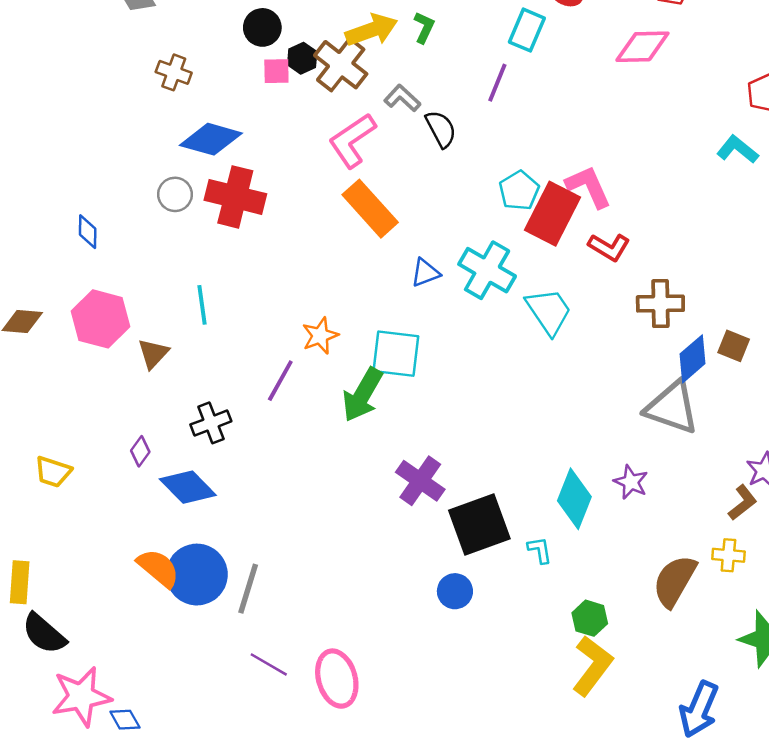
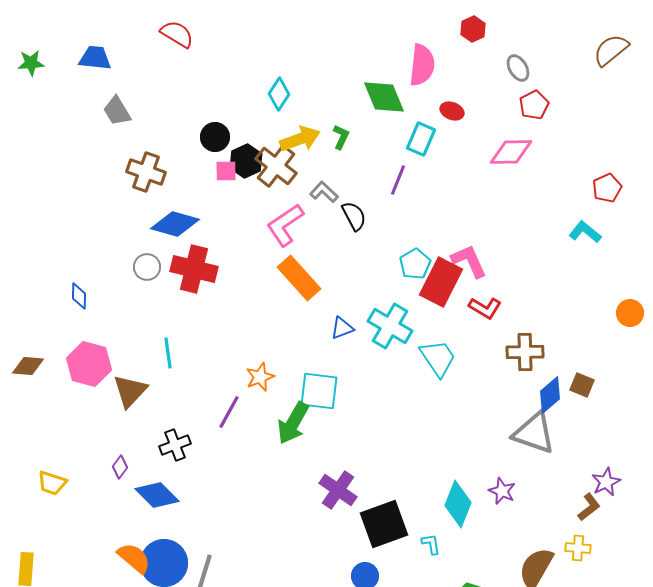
black hexagon: (302, 58) -> (246, 161), size x1.4
brown cross: (174, 72) -> (146, 172), size x1.4
brown triangle: (153, 354) -> (130, 391), size x1.4

